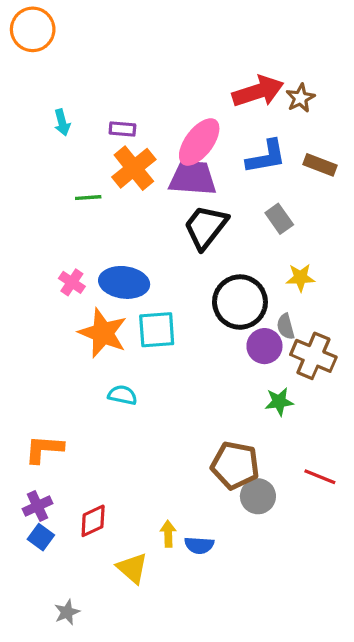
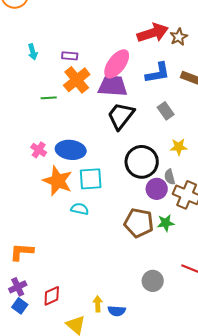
cyan semicircle: (122, 395) -> (80, 209), moved
brown pentagon: (235, 465) -> (139, 223), moved

